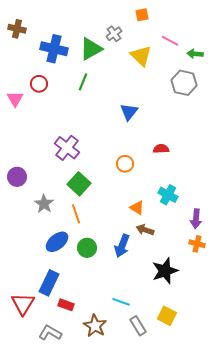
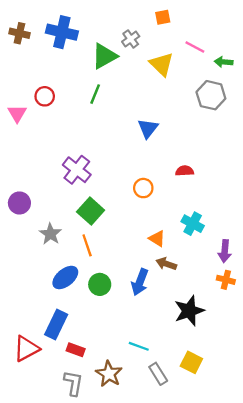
blue cross: (54, 49) -> (62, 32), moved
red triangle: (23, 304) -> (26, 349), turned 30
gray L-shape: (50, 333) -> (73, 383), moved, turned 70

